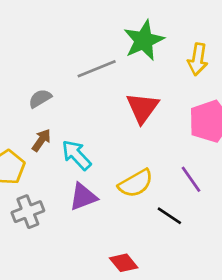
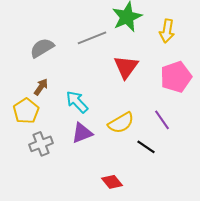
gray semicircle: (40, 98) -> (42, 48), moved, size x1.4
brown arrow: (41, 140) -> (41, 87), moved

